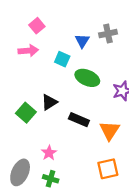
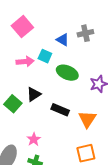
pink square: (37, 26) -> (22, 27), size x1.5
blue triangle: (82, 41) -> (63, 40), turned -32
pink arrow: (28, 51) -> (25, 61), moved

